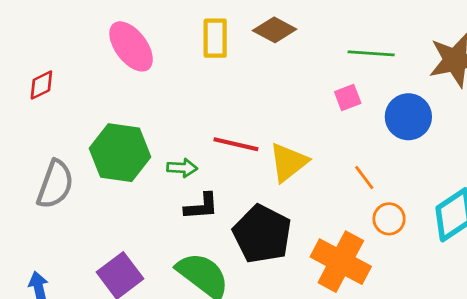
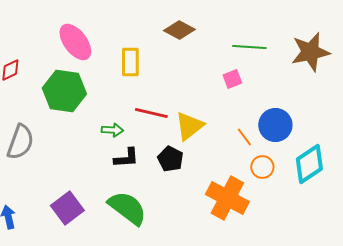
yellow rectangle: (215, 38) -> (130, 62), moved
blue circle: (408, 117) -> (275, 125), moved
green hexagon: (120, 153) -> (64, 91), moved
black pentagon: (262, 234) -> (170, 159), moved, size x0.6

